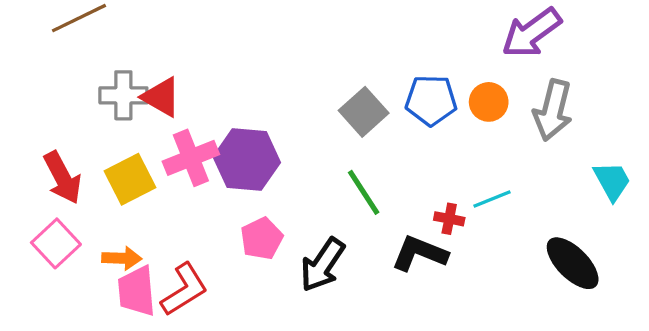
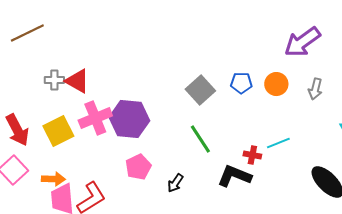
gray cross: (123, 95) -> (54, 80), size x0.7
blue pentagon: (431, 100) -> (241, 83), size x0.7
gray arrow: (553, 110) -> (315, 89), size x0.6
black arrow: (322, 265) -> (175, 183), size x0.6

